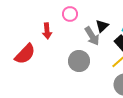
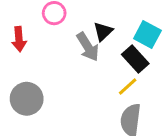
gray circle: (79, 61) -> (27, 99), moved

